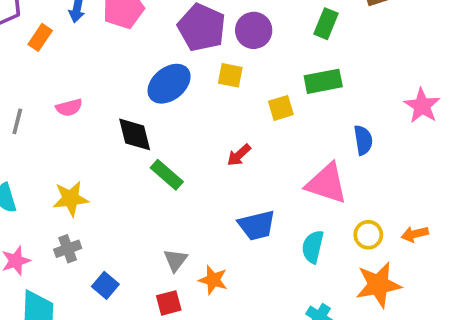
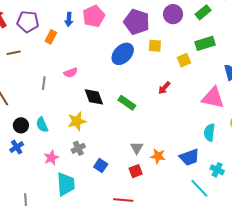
green rectangle: (326, 24) -> (203, 12), turned 35
purple circle: (254, 30) -> (173, 14), moved
black diamond: (135, 134) -> (94, 97), moved
blue trapezoid: (257, 225) -> (189, 157), moved

